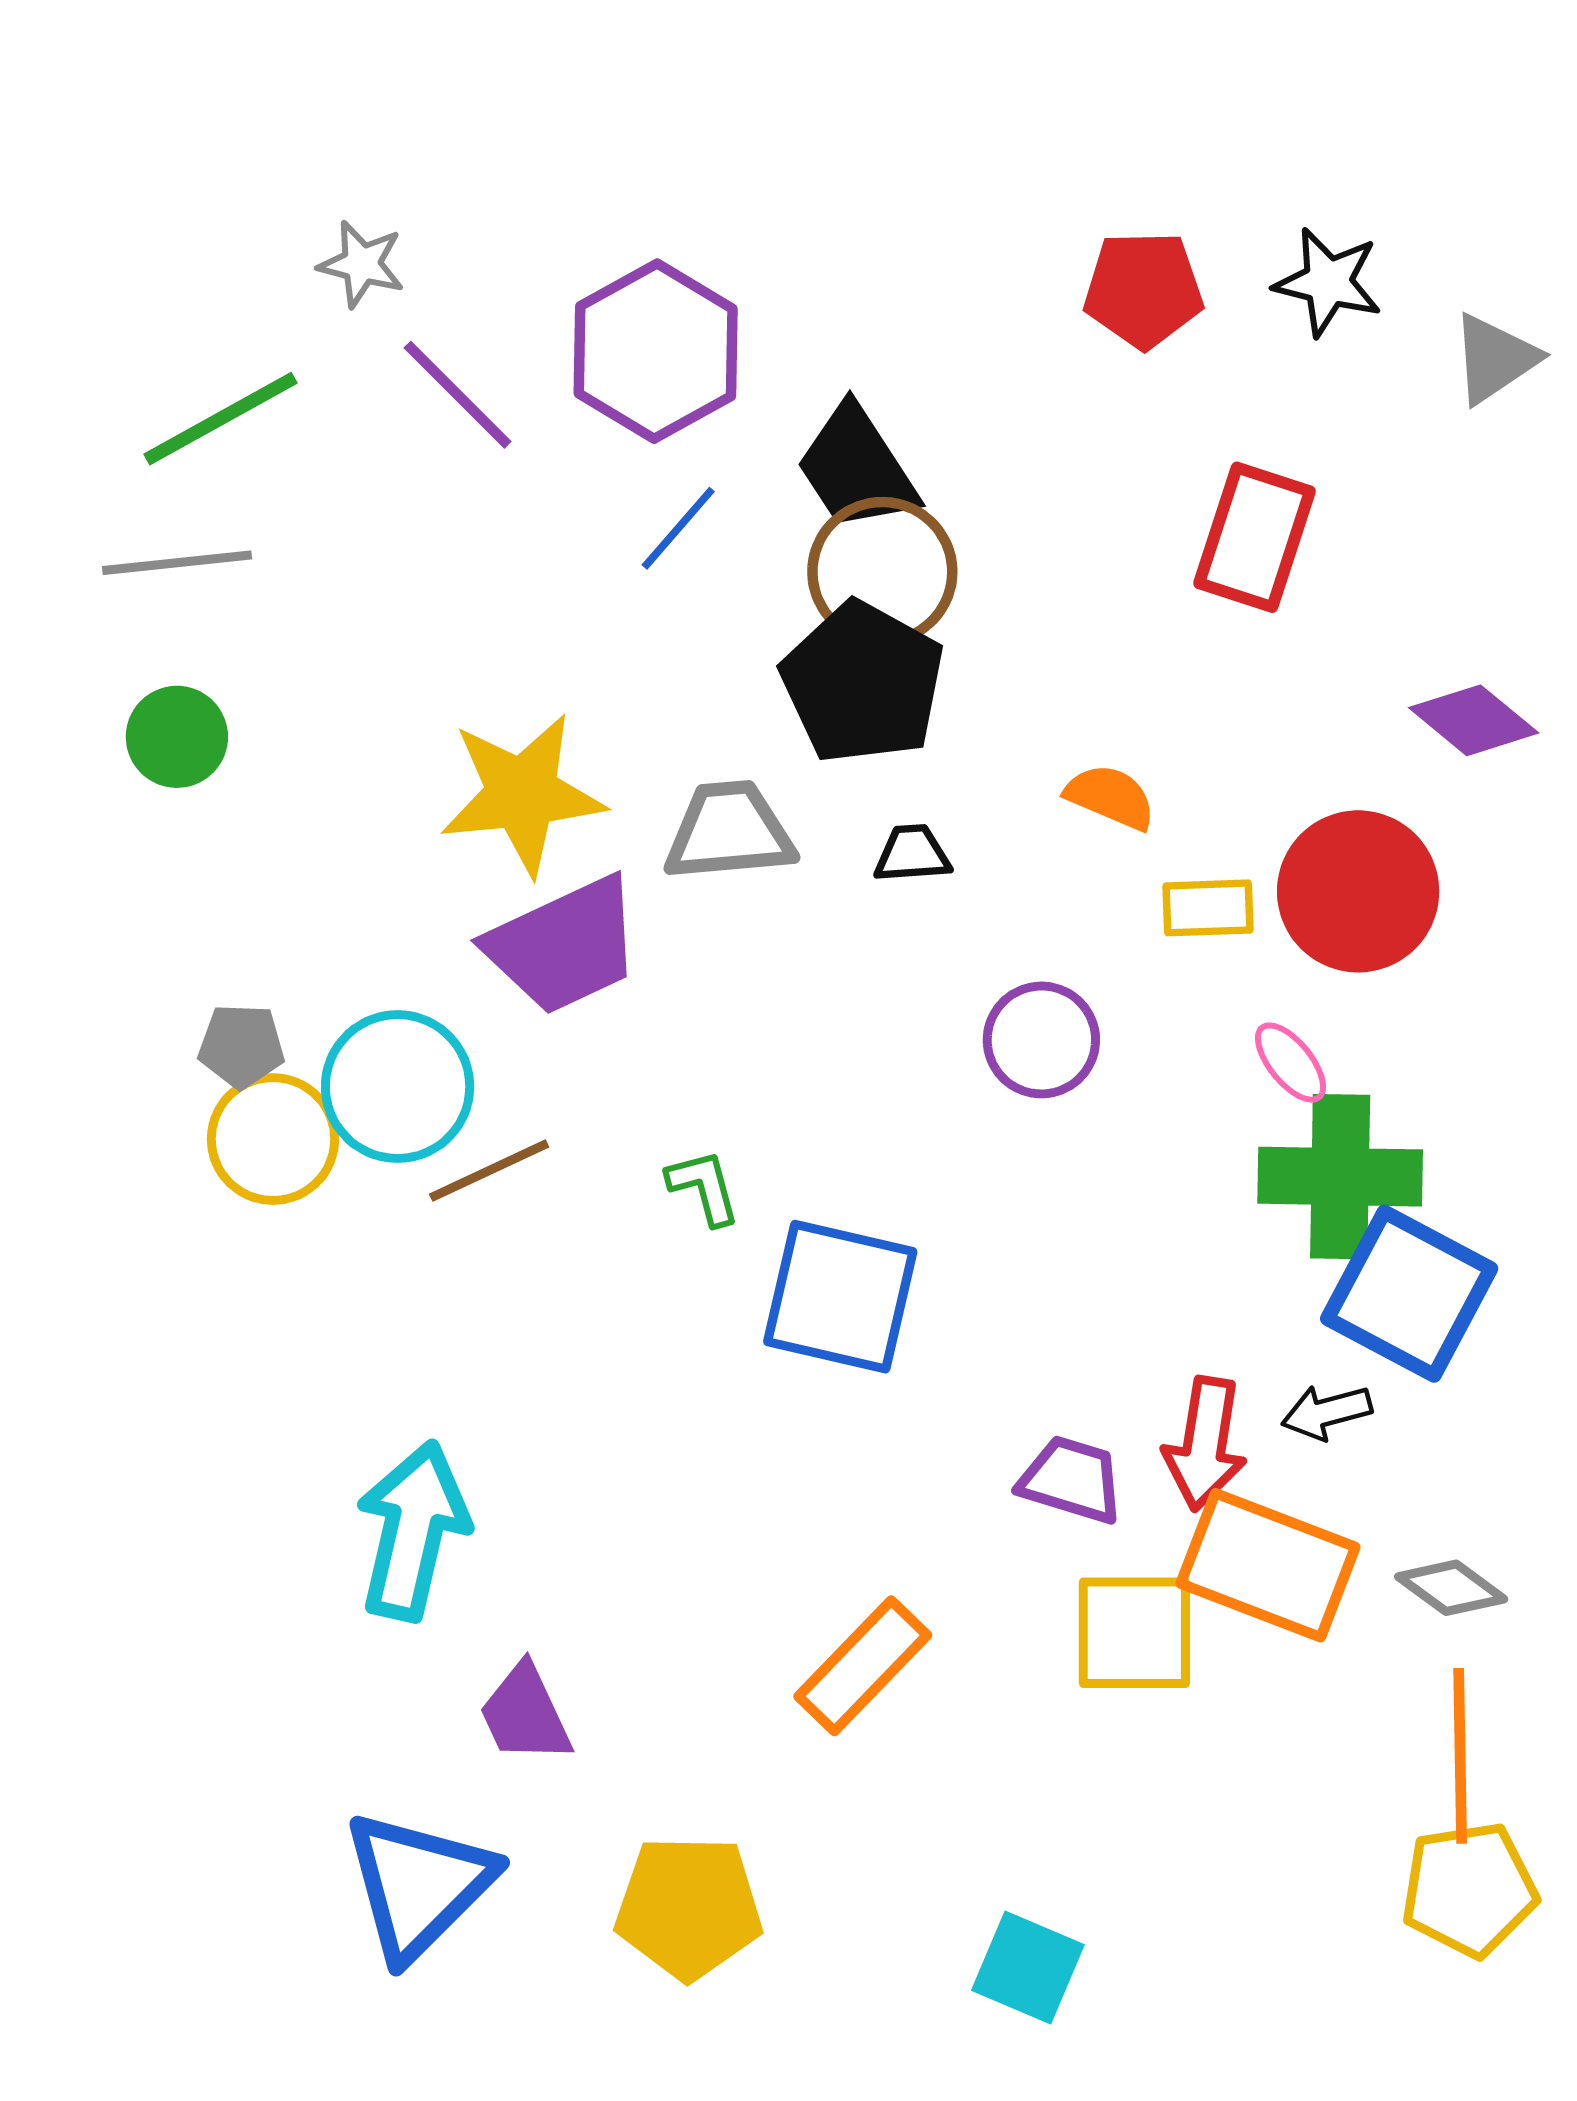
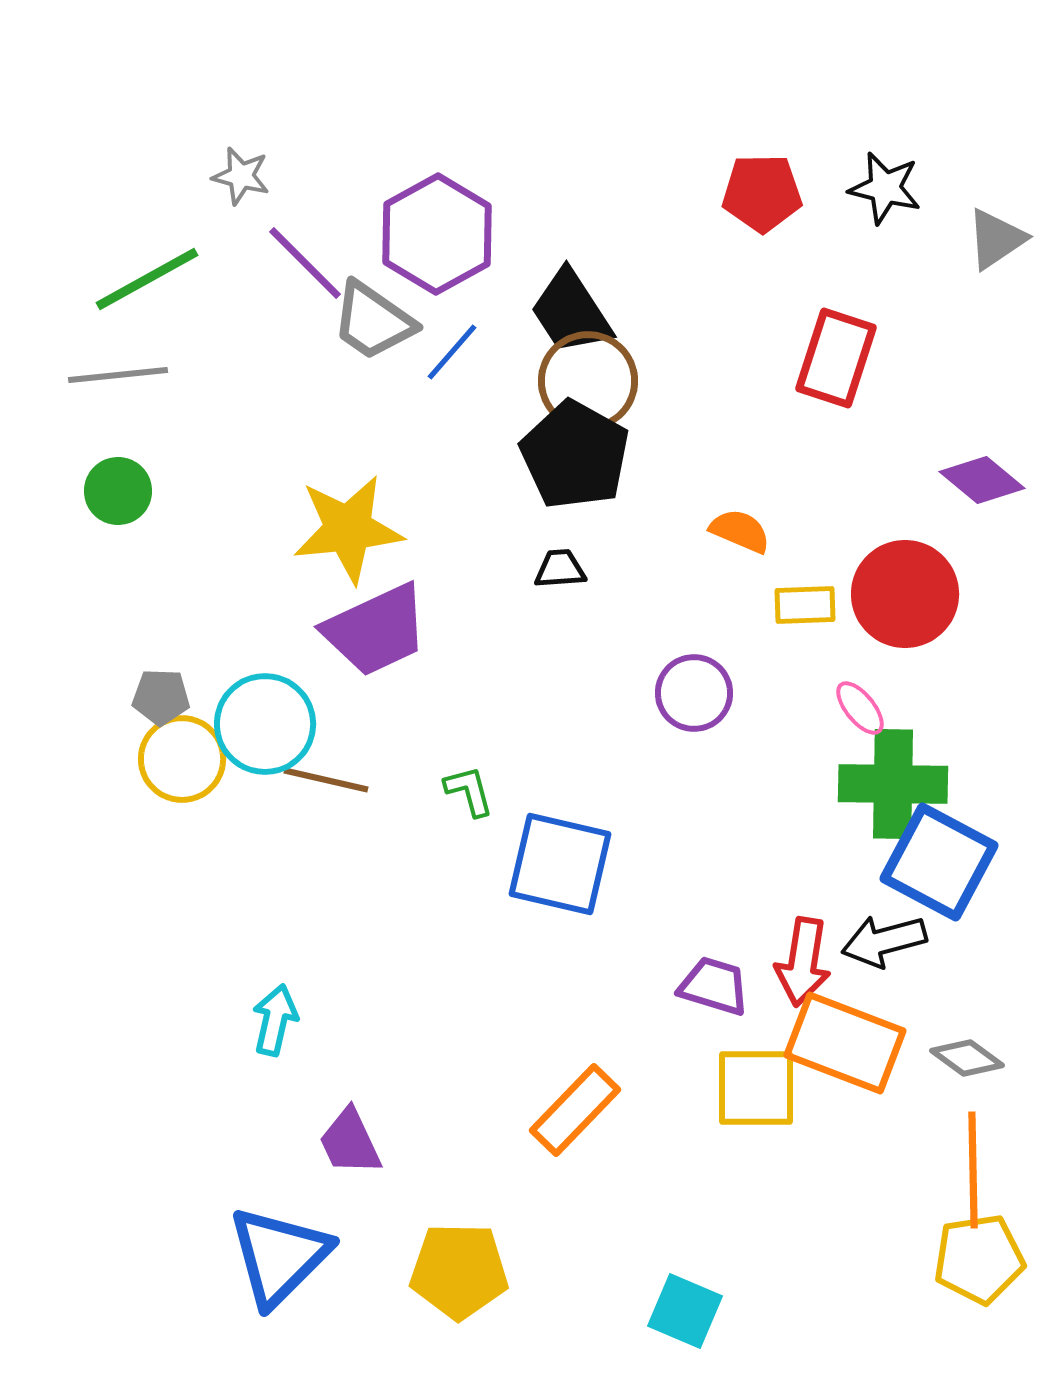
gray trapezoid: (729, 831) -> (373, 321), moved, turned -140
black trapezoid: (912, 854) -> (560, 569), moved
brown line: (489, 1171) -> (326, 780), turned 38
black arrow: (1327, 1412) -> (884, 941), size x1.4
cyan arrow: (413, 1531) -> (275, 1020), size x0.6

